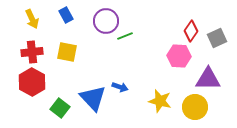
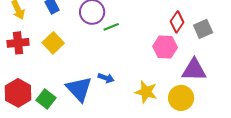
yellow square: (67, 52) -> (53, 43), turned 35
red hexagon: (32, 82) -> (18, 93), moved

